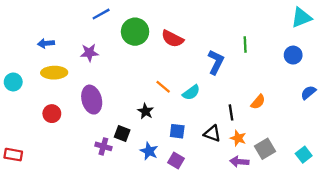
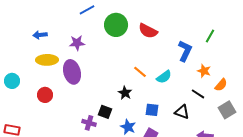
green line: (245, 45) -> (210, 36), turned 32
cyan circle: (13, 82) -> (12, 81), moved
purple ellipse: (92, 100) -> (72, 72), moved
black line: (231, 112) -> (198, 94), turned -48
orange star: (238, 138) -> (204, 71), moved
gray square: (265, 149) -> (227, 110), moved

